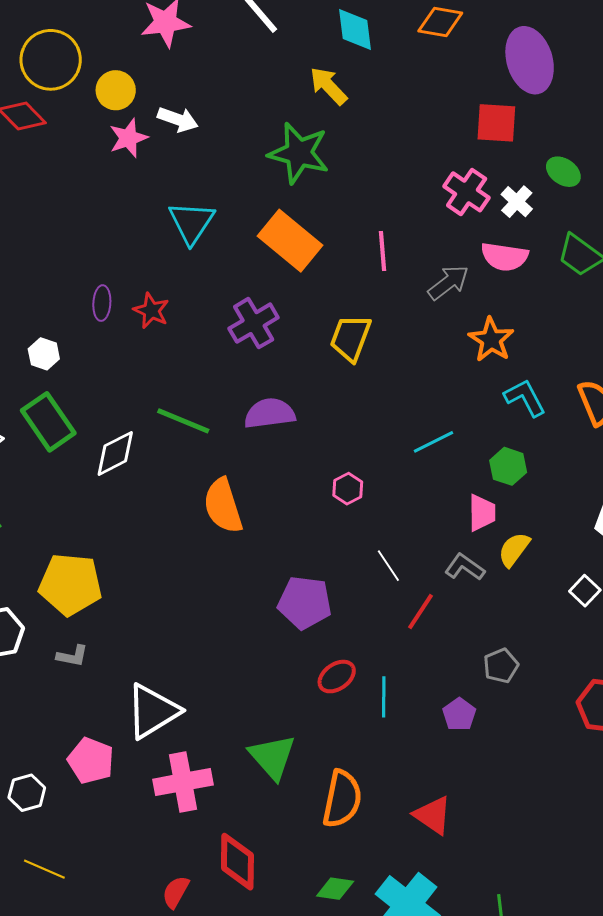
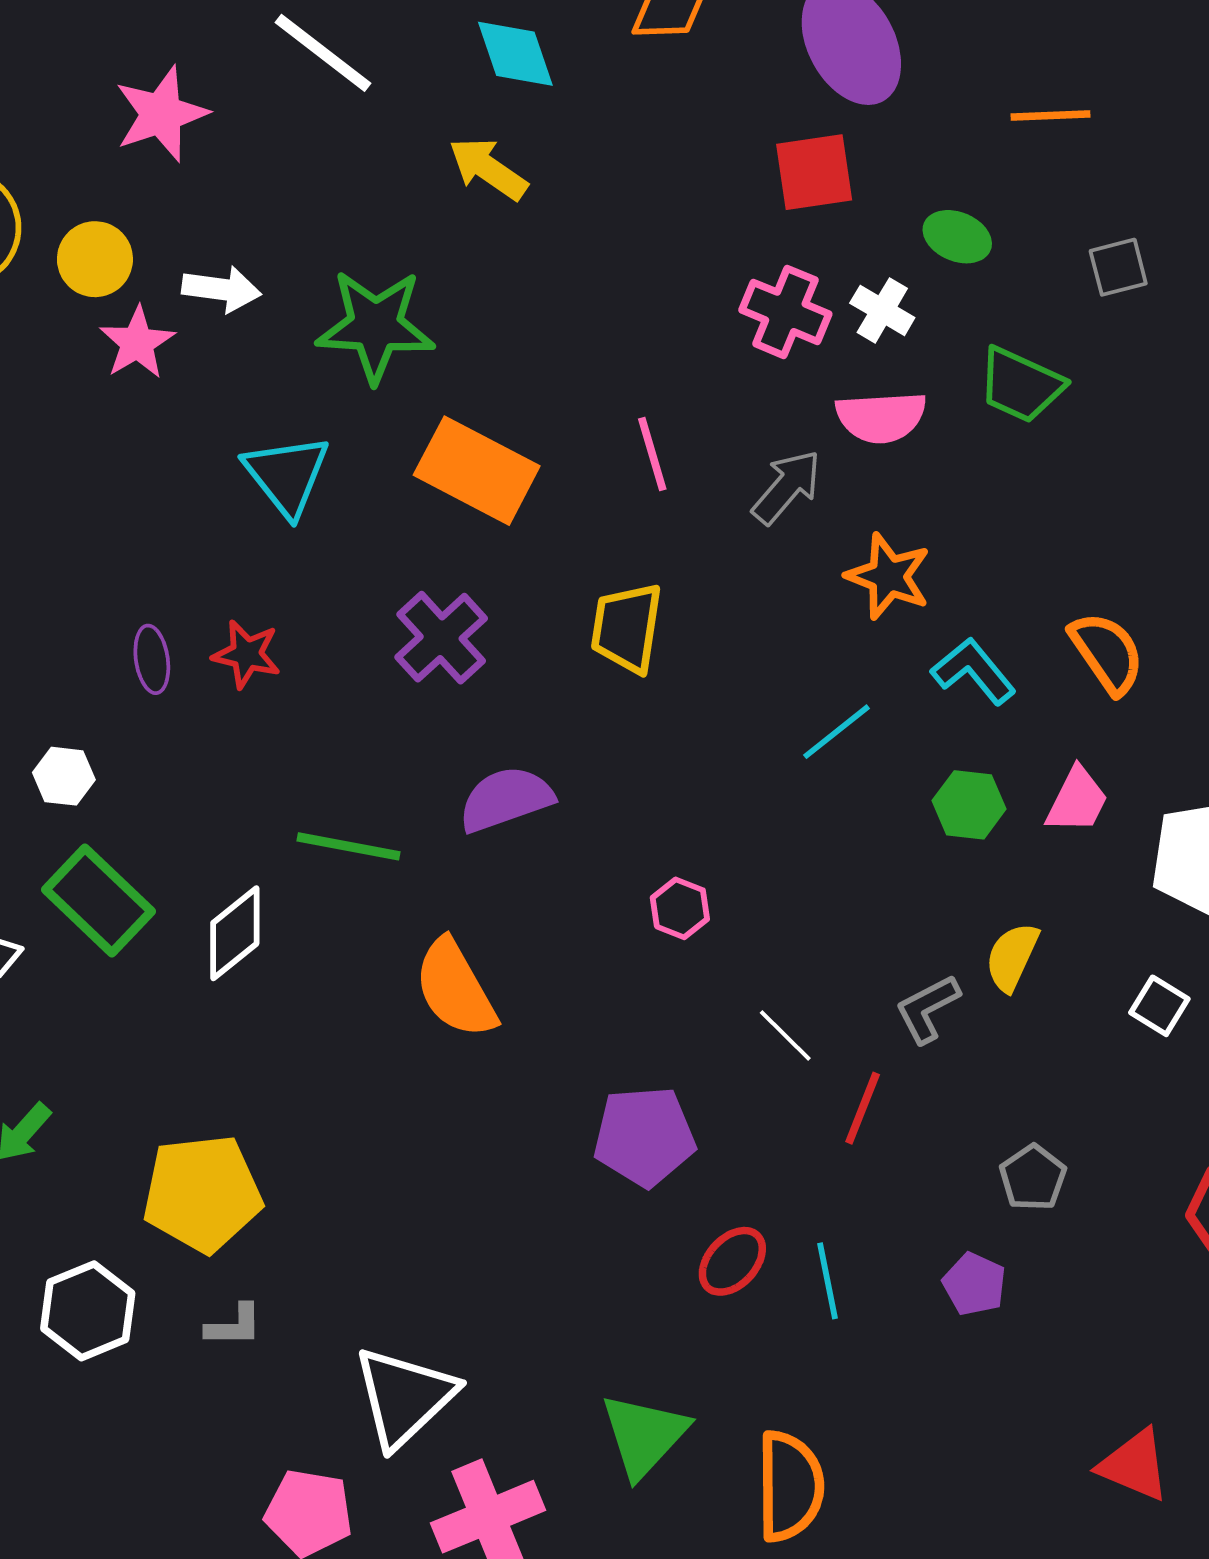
green star: (299, 153) -> (375, 326), moved
cyan line: (433, 442) -> (836, 732), moved
pink trapezoid: (482, 513) -> (1077, 800), moved, turned 39
gray L-shape: (465, 567) -> (927, 1009), turned -51
green triangle: (272, 757) -> (644, 1435), turned 36
red triangle: (433, 815) -> (1134, 1465), moved

